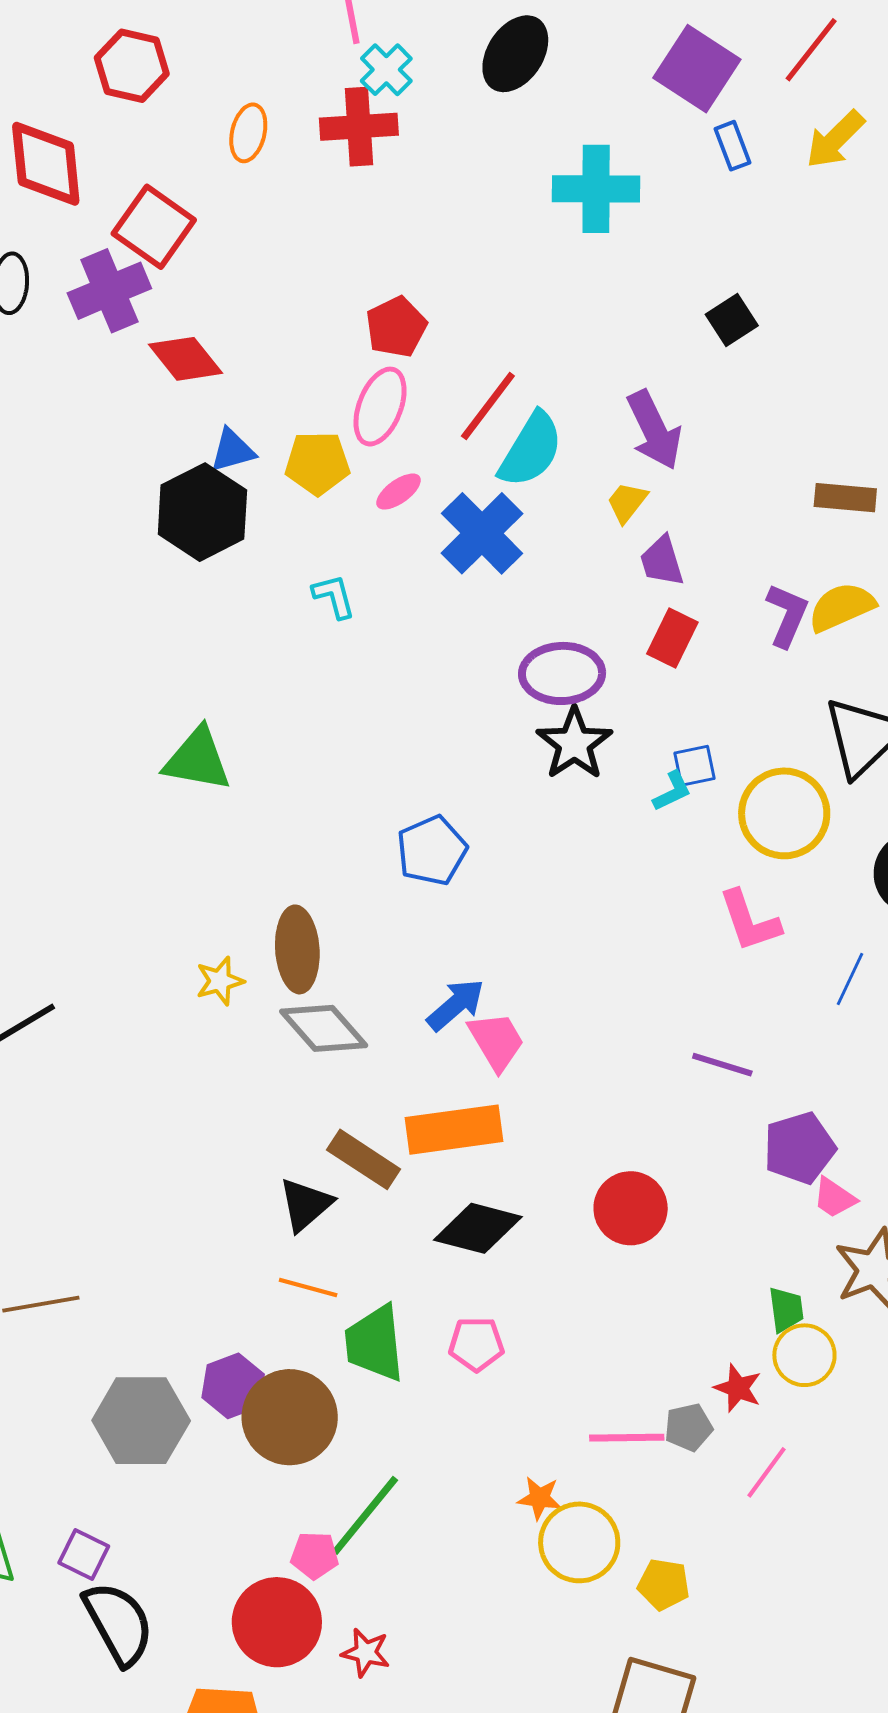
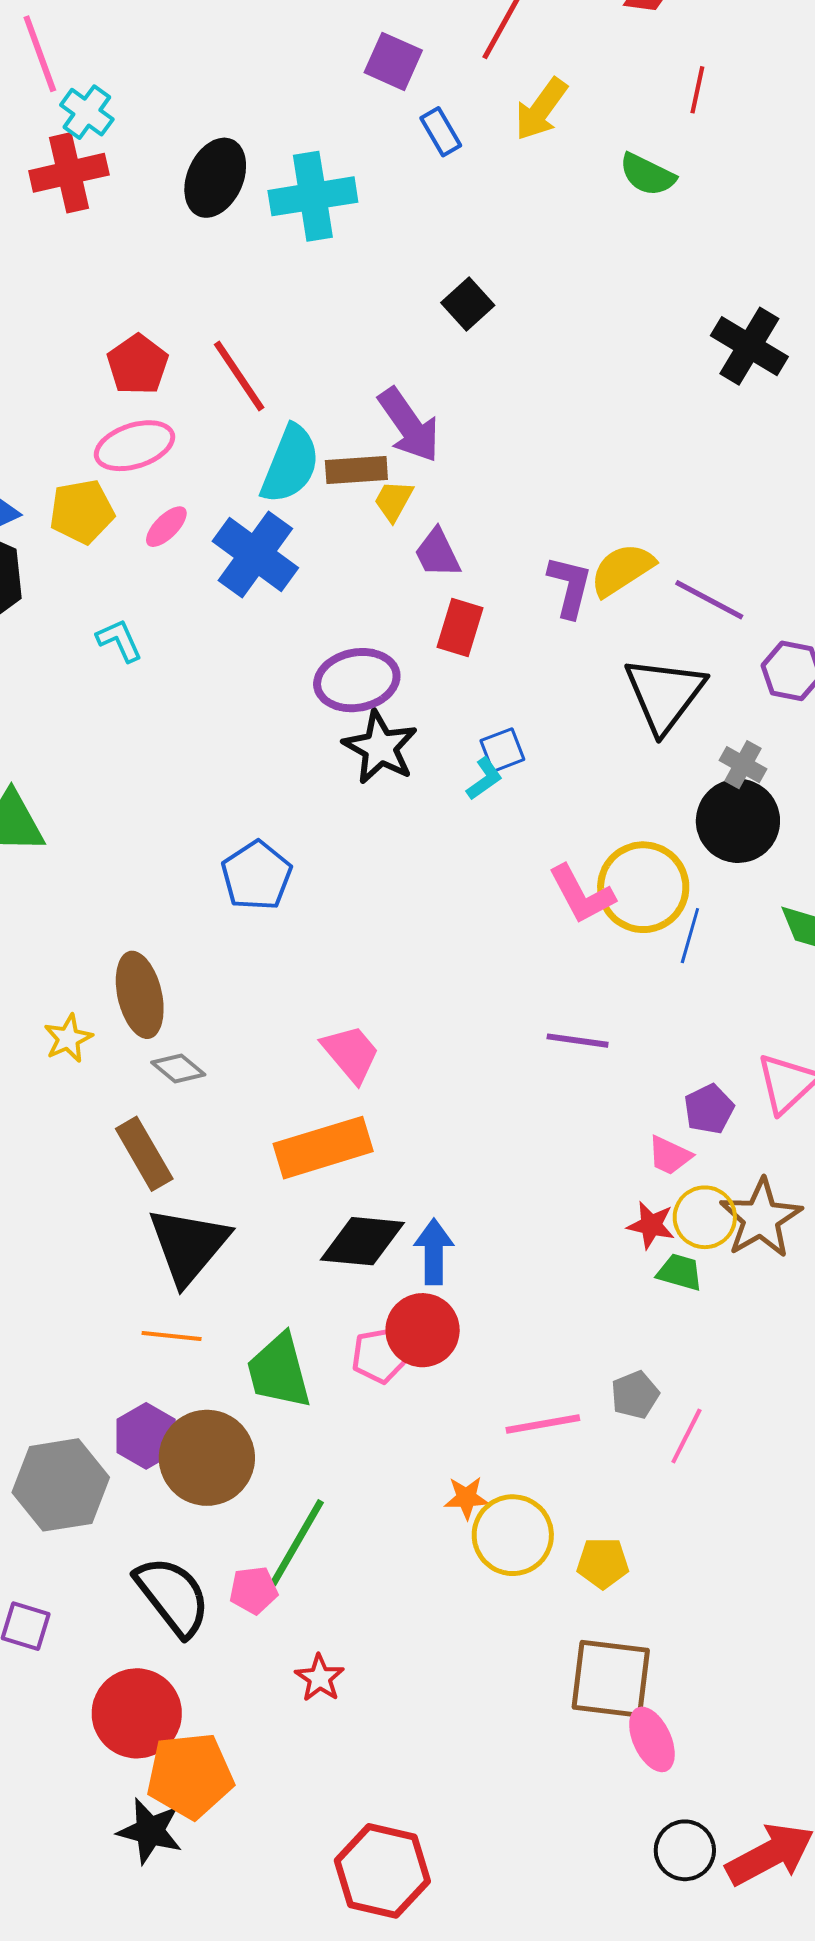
black ellipse: (515, 54) -> (215, 178), moved
purple square: (697, 69) -> (393, 61), size x0.7
red line: (488, 406) -> (239, 376), moved, turned -62
pink ellipse: (380, 407) -> (135, 446), turned 60
brown rectangle: (845, 498) -> (356, 470), moved
yellow circle: (784, 813) -> (643, 887), moved
blue arrow: (456, 1005) -> (434, 1252), moved, turned -40
gray diamond: (324, 1028) -> (178, 1069), size x0.6
purple pentagon: (799, 1148) -> (709, 1109), moved, size x0.7
brown rectangle: (364, 1159) -> (144, 1154), moved, turned 36
pink trapezoid: (834, 1198) -> (670, 1155), moved
black triangle: (305, 1204) -> (188, 1245), size x1.5
red circle: (631, 1208) -> (423, 1330), moved
orange line: (308, 1287) -> (172, 1336), moved
green trapezoid: (786, 1310) -> (680, 1272), turned -57
yellow circle: (804, 1355) -> (705, 1217), moved
red star: (738, 1388) -> (651, 1225), moved
gray pentagon: (689, 1427) -> (635, 1395), moved
red circle: (277, 1622) -> (137, 1713), moved
black semicircle: (118, 1623) -> (173, 1596), moved
red star: (366, 1653) -> (320, 1678), turned 30

